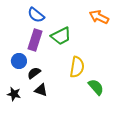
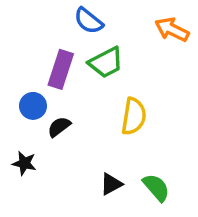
blue semicircle: (36, 15) -> (89, 21), moved
green semicircle: (96, 87) -> (156, 187), moved
black triangle: (41, 90) -> (111, 184), moved, turned -48

